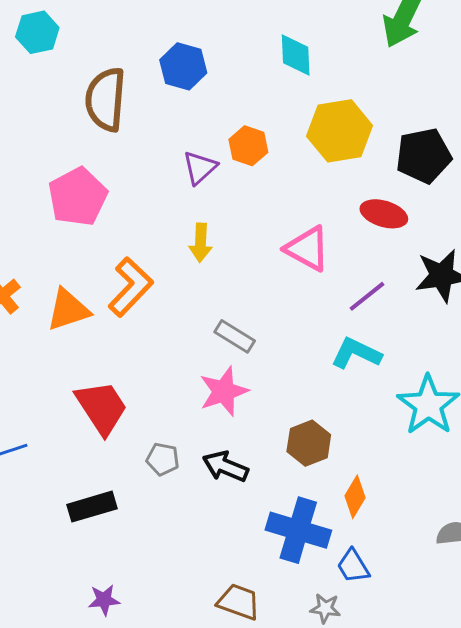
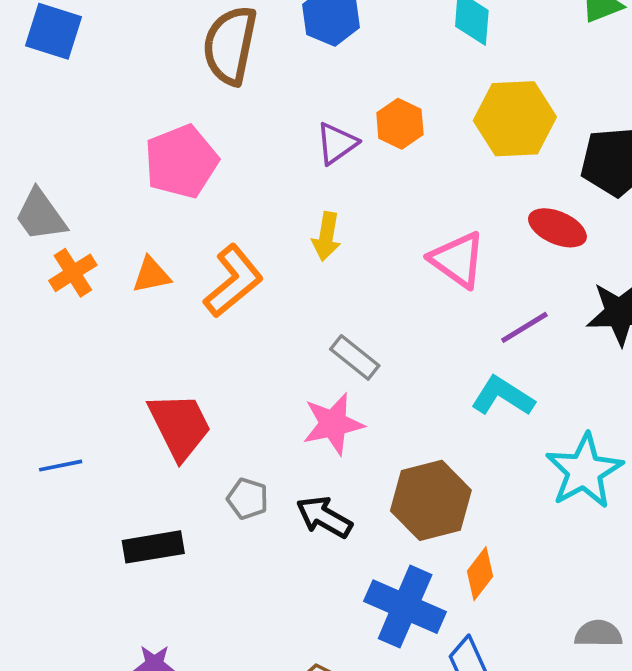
orange triangle: (68, 310) -> (151, 275), moved, size x0.7
brown hexagon: (309, 443) -> (431, 500), size x1.4

